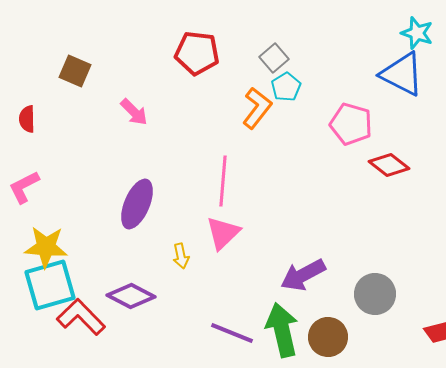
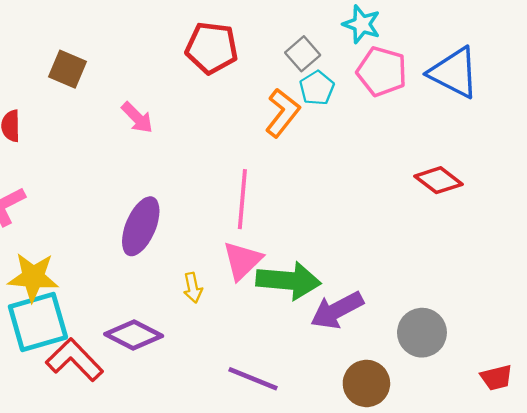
cyan star: (417, 33) -> (362, 24), moved
pink pentagon: (351, 124) -> (382, 71), moved
green arrow: (282, 330) -> (288, 281), moved, turned 108

